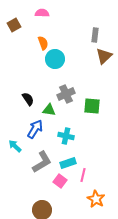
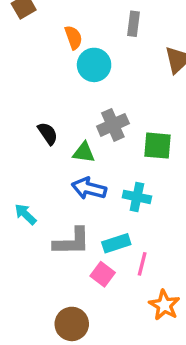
gray rectangle: (95, 35) -> (134, 24), moved
blue arrow: (35, 129) -> (89, 188), moved, turned -108
cyan cross: (66, 136) -> (137, 197), moved
gray L-shape: (42, 162) -> (72, 242), turned 30

